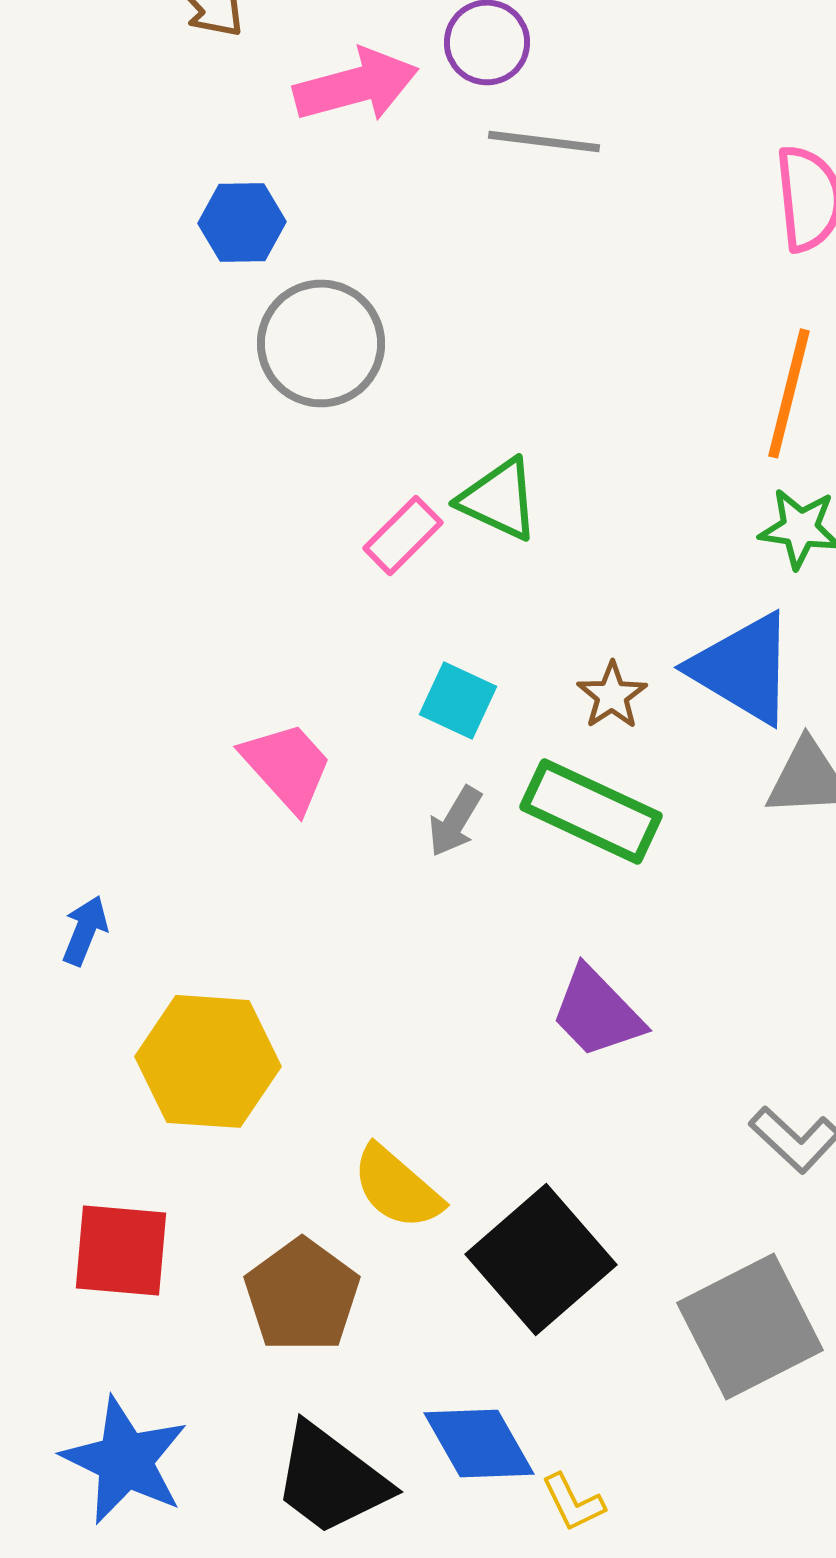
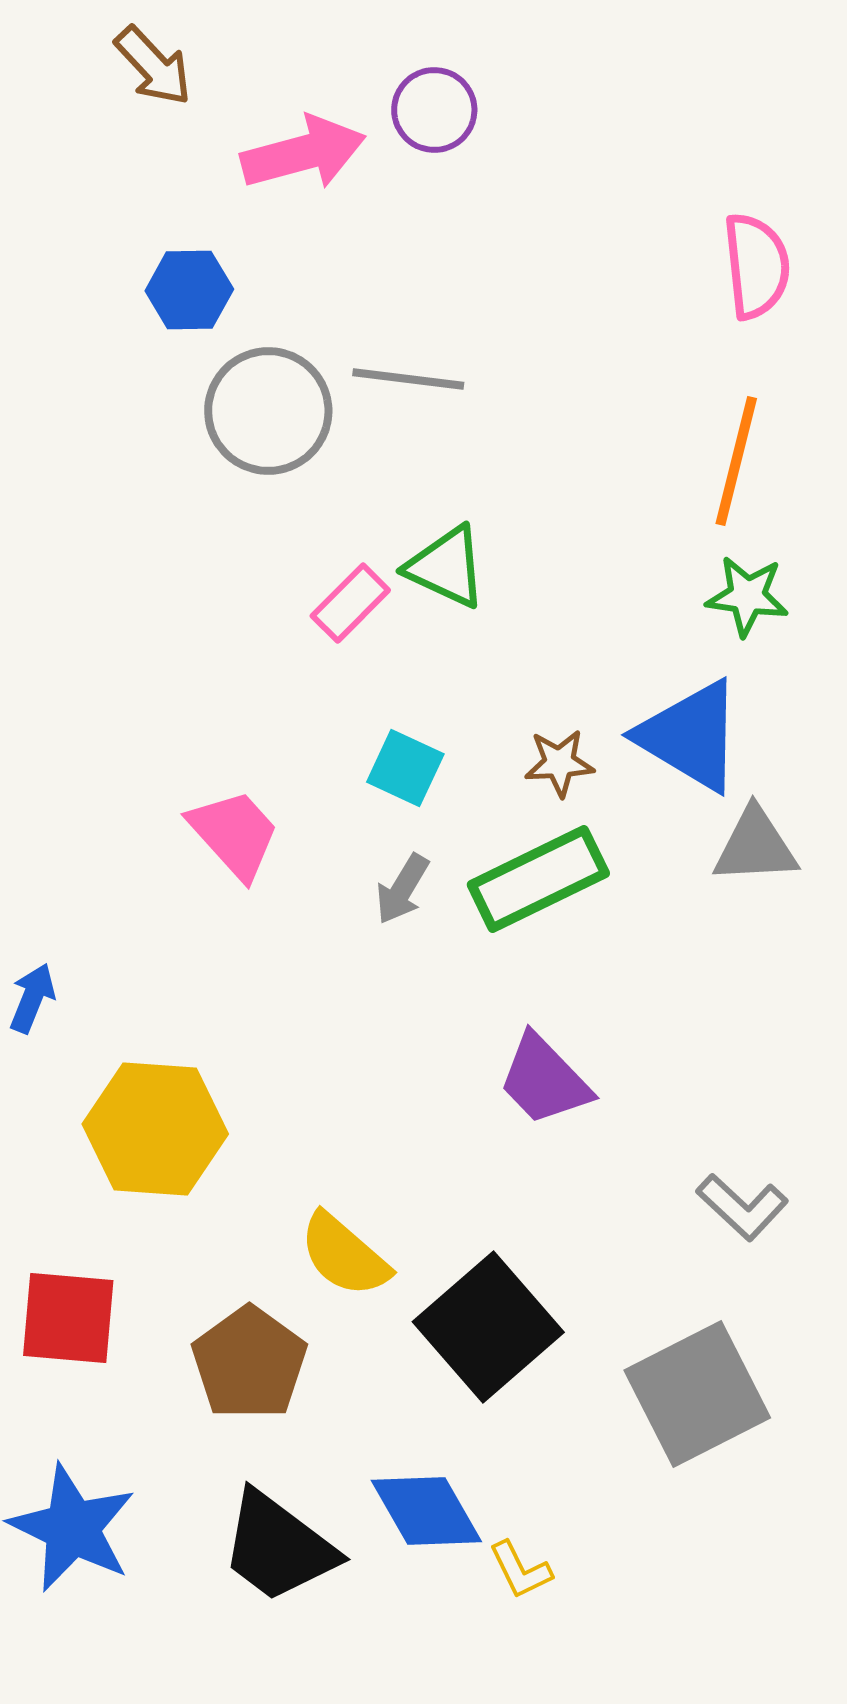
gray line: (544, 141) -> (408, 379), moved
brown star: (612, 695) -> (559, 763), turned 30
green rectangle: (591, 811) -> (538, 879), turned -51

